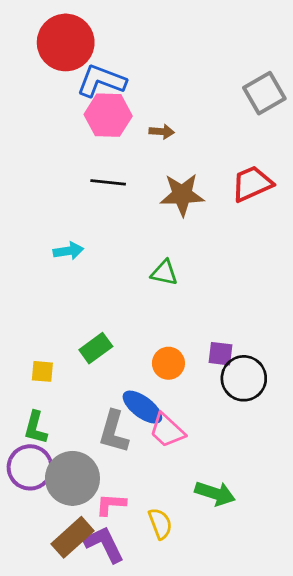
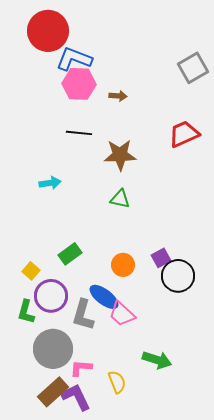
brown star: (182, 195) -> (120, 155), moved
purple square: (221, 354) -> (161, 258), turned -36
yellow square: (42, 371) -> (31, 271), turned 36
purple circle: (30, 467) -> (51, 296), moved

